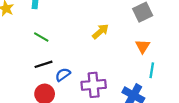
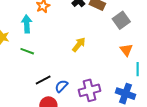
yellow arrow: (101, 31) -> (79, 45), moved
green line: (41, 37) -> (27, 51), moved

